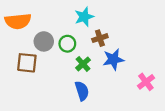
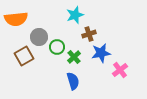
green circle: (67, 44) -> (57, 47), moved
brown square: (27, 63) -> (24, 56), turned -36
pink cross: (146, 82) -> (120, 70), moved

